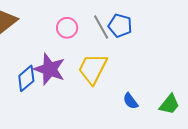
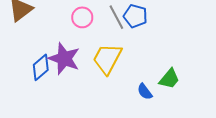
green trapezoid: (169, 104) -> (169, 79), moved

